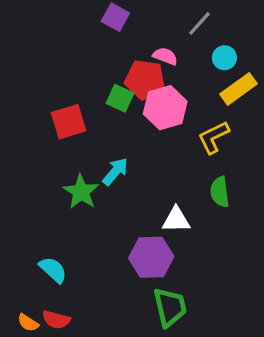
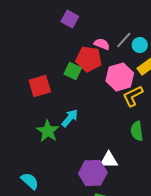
gray line: (200, 23) -> (124, 40), moved
pink hexagon: (165, 108) -> (120, 77), moved
white triangle: (176, 220) -> (109, 160), moved

